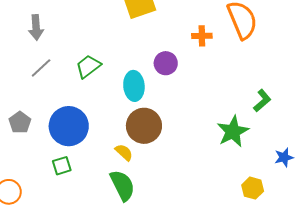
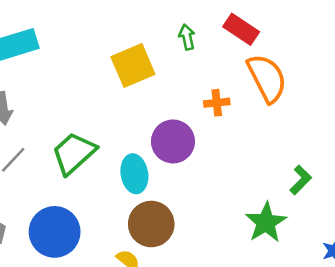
purple circle: (166, 63) -> (173, 141), size x1.4
green trapezoid: (88, 66) -> (74, 153), size x1.4

